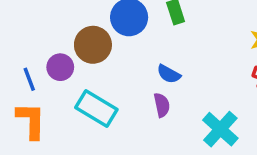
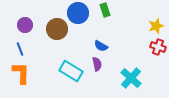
purple circle: (60, 67) -> (25, 25), moved
cyan rectangle: (96, 108) -> (71, 71), moved

